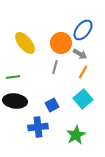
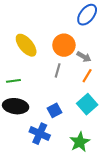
blue ellipse: (83, 30) -> (87, 15), moved
blue cross: (38, 127) -> (40, 134), turned 30

